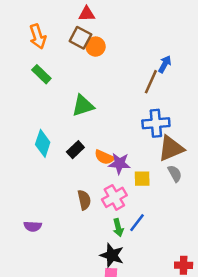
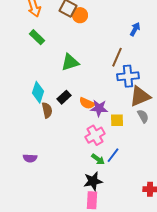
brown line: (151, 82) -> (117, 57), moved
brown semicircle: (84, 200) -> (47, 110), moved
green arrow: (118, 228) -> (98, 159), turned -40
black star: (112, 255) -> (93, 181), turned -30

